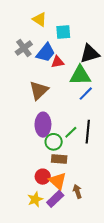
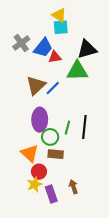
yellow triangle: (40, 19) -> (59, 15), moved
blue line: (86, 94) -> (53, 88), moved
green line: (71, 132) -> (67, 128), turned -32
orange triangle: (58, 181) -> (30, 153), moved
yellow star: (35, 199) -> (35, 184), moved
purple rectangle: (55, 199) -> (51, 194), turned -66

